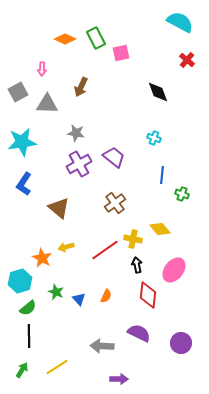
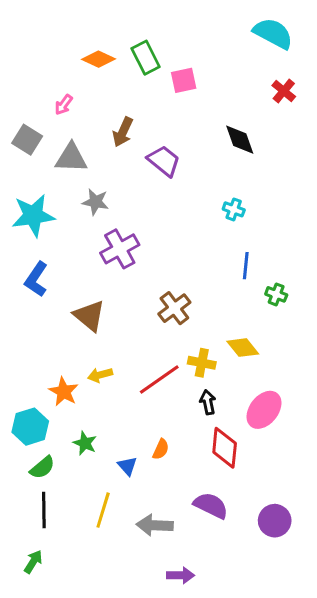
pink arrow: (42, 69) -> (64, 105), turned 32
gray square: (18, 92) -> (27, 140), turned -30
gray star: (76, 133) -> (95, 202), moved
purple trapezoid: (114, 157) -> (164, 161), moved
blue triangle: (79, 299) -> (127, 466), moved
yellow line: (57, 367) -> (103, 510), moved, turned -40

